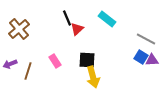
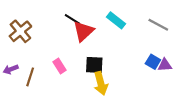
black line: (67, 18) -> (73, 19), turned -35
red triangle: (77, 29) -> (83, 31), size x1.5
gray line: (146, 39) -> (158, 25), moved

